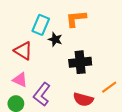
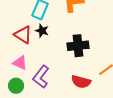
black star: (55, 39) -> (42, 31), moved

